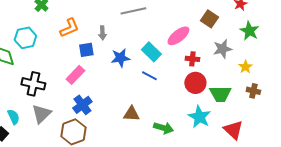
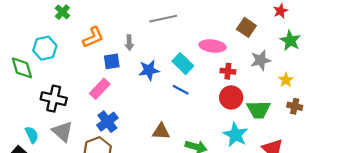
pink ellipse: (178, 36) -> (213, 46), turned 45
gray triangle: (41, 114) -> (62, 131), turned -35

